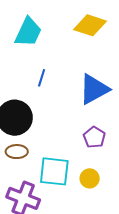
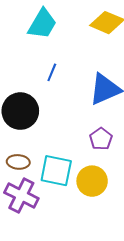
brown ellipse: (17, 152) -> (18, 162), moved
yellow circle: (90, 178) -> (92, 181), size x1.5

